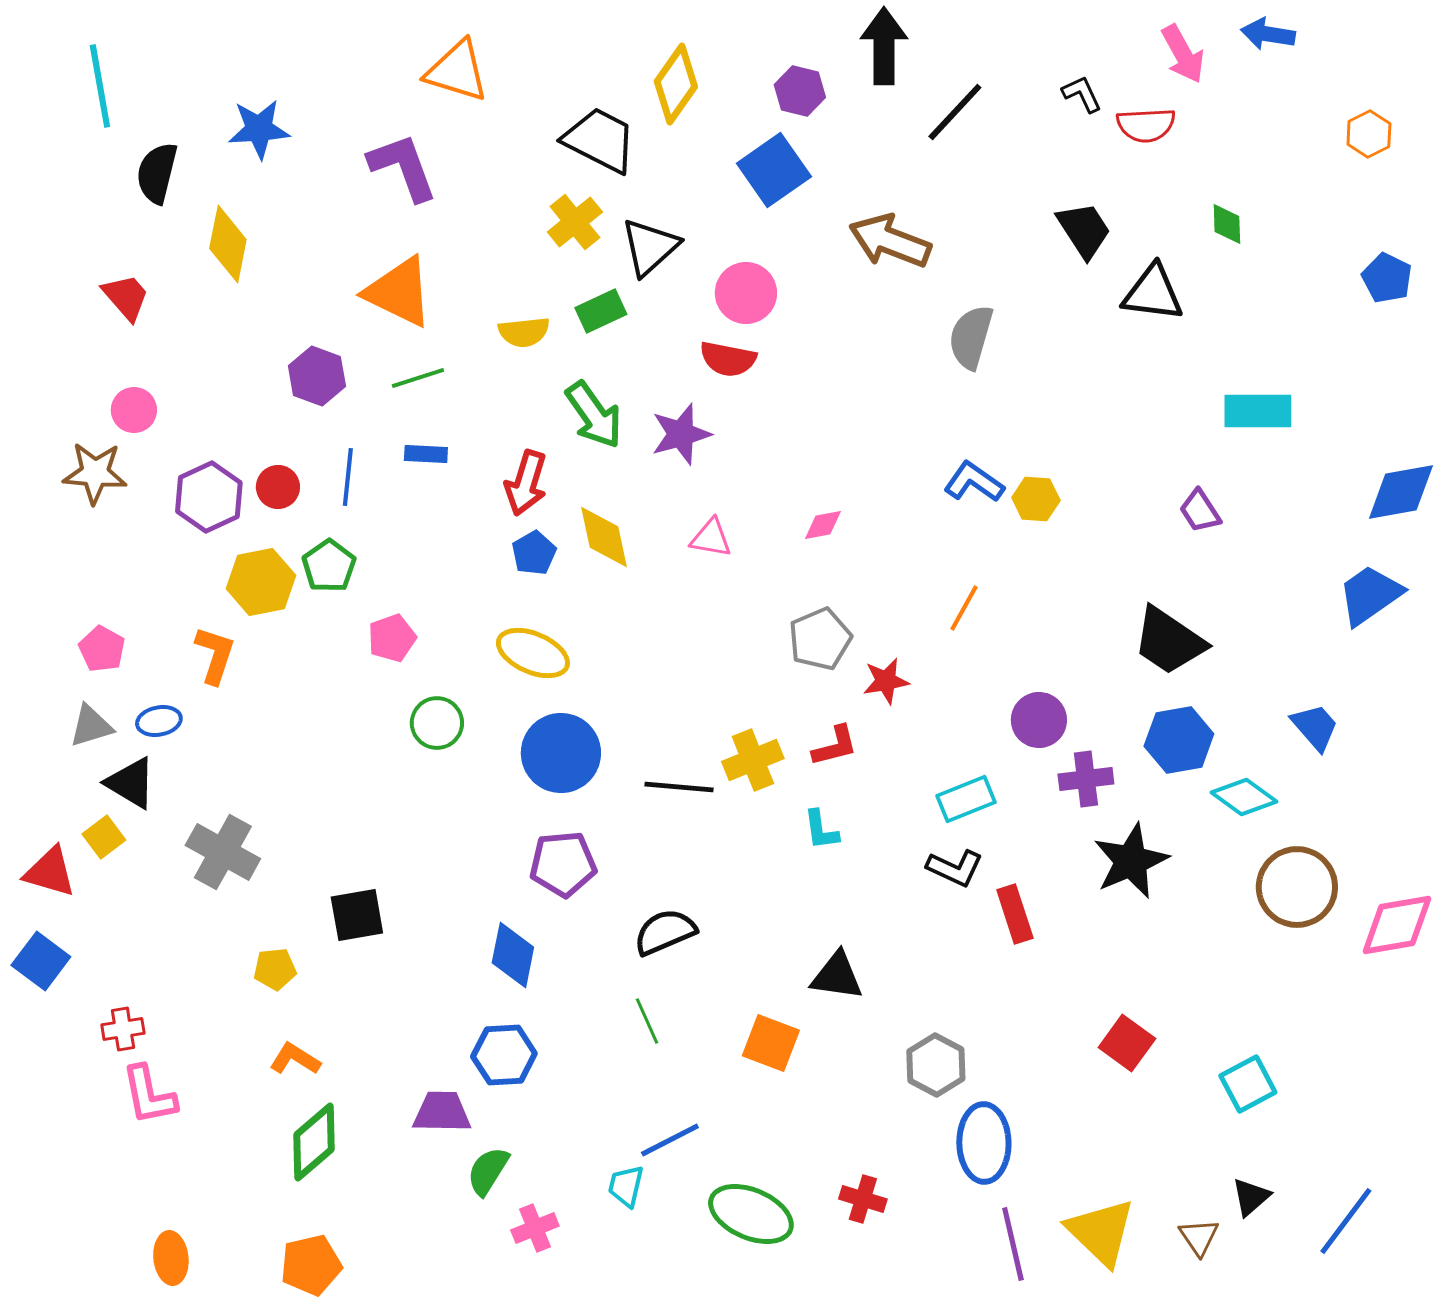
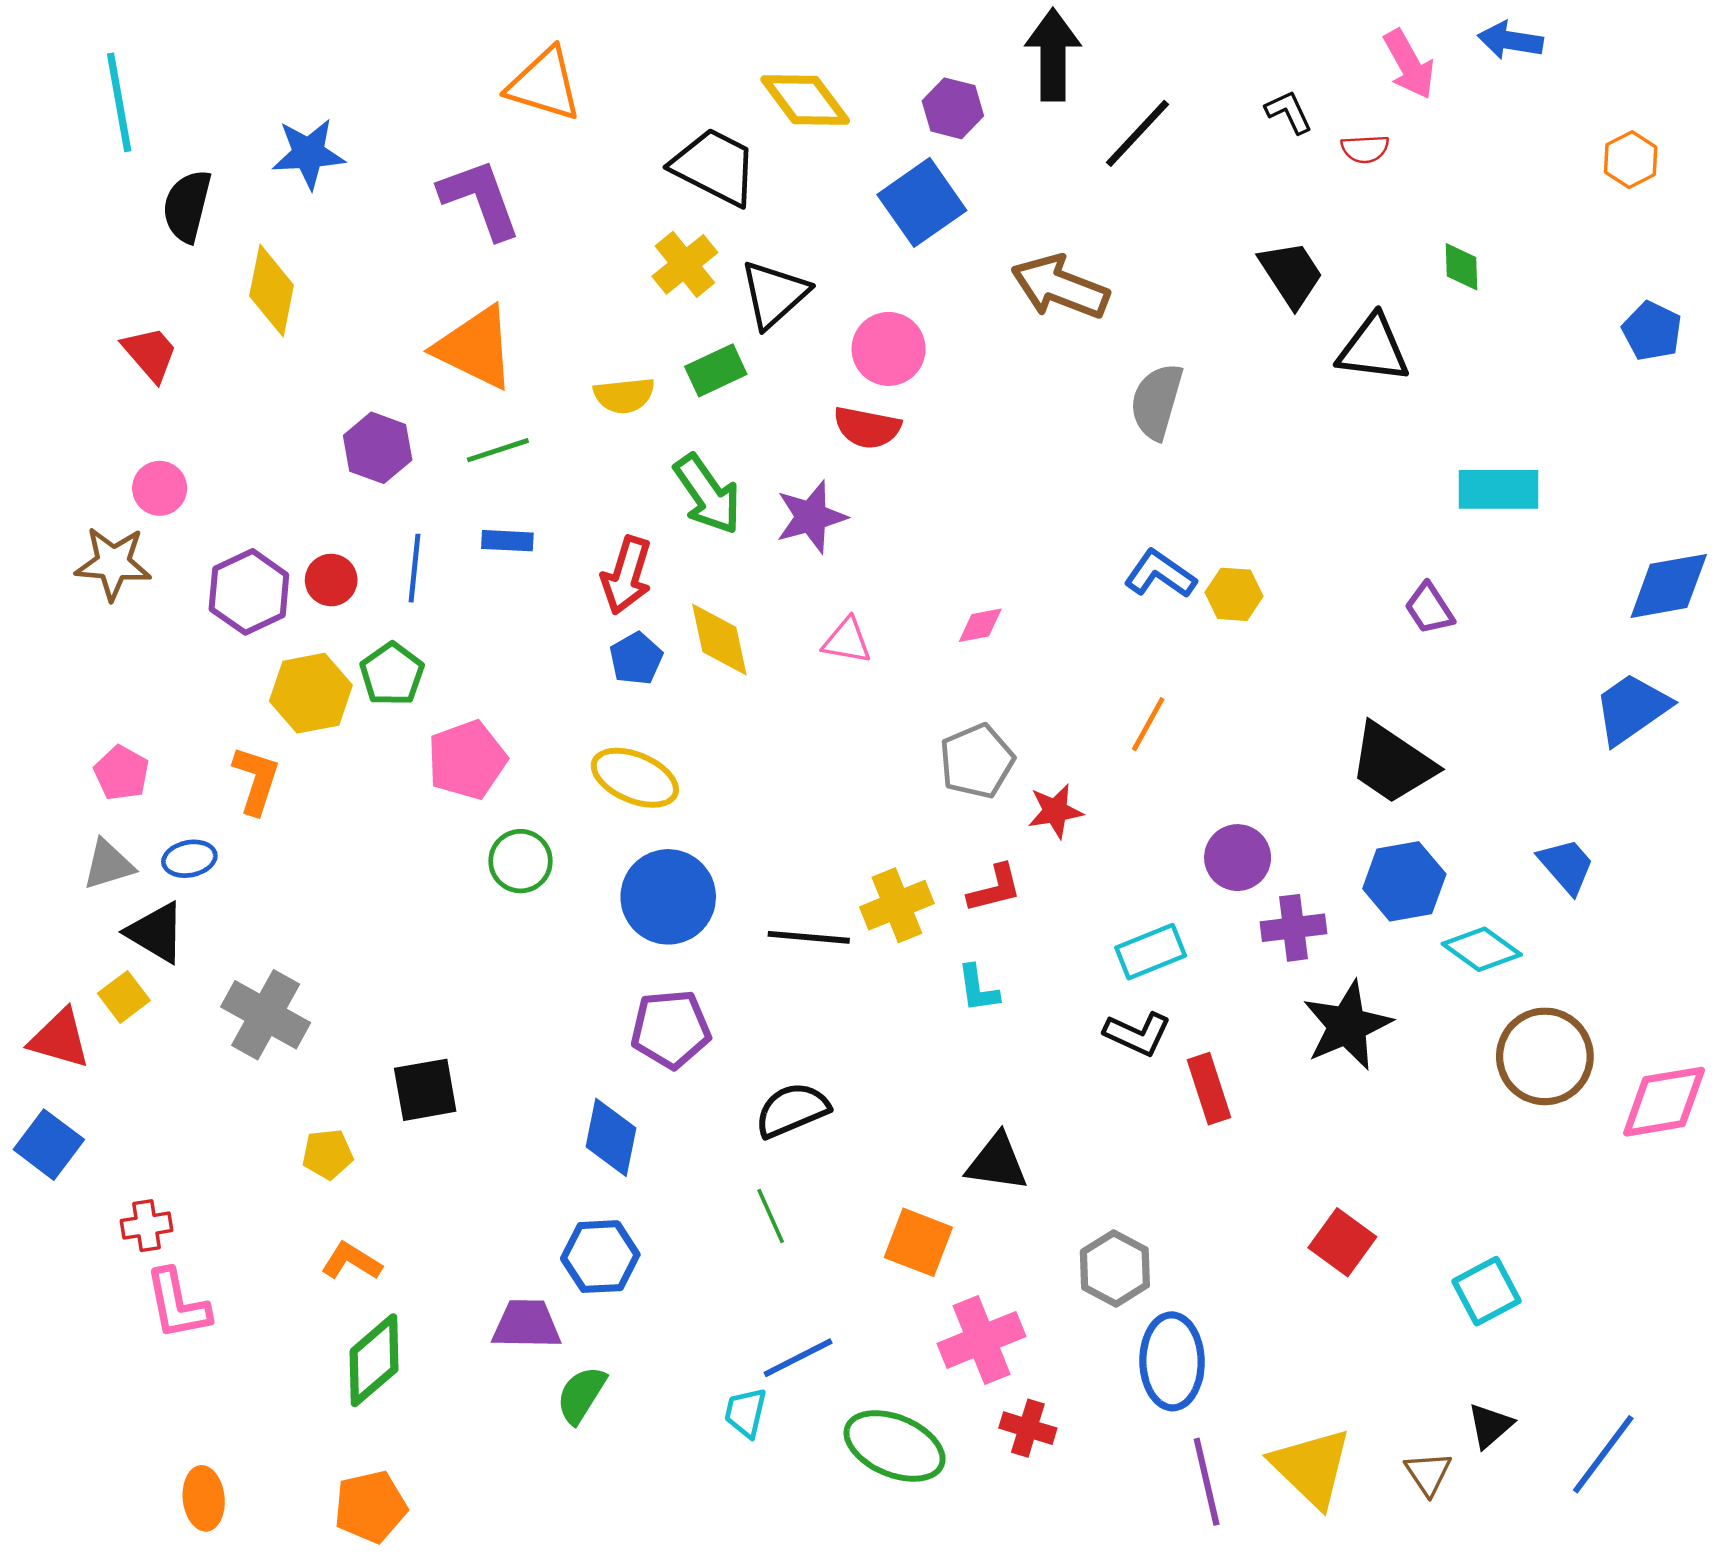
yellow diamond: (676, 84) -> (805, 100), turned -72
red semicircle: (1146, 125) -> (1365, 149), size x0.7
pink pentagon: (392, 638) -> (467, 760), size x1.4
pink cross: (535, 1228) -> (981, 1340), moved, size x1.5

